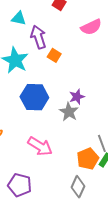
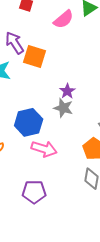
orange square: (54, 55) -> (35, 57), size x1.6
blue hexagon: (34, 97) -> (29, 122), moved

